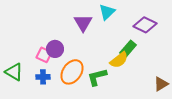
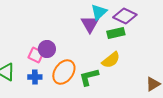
purple triangle: (83, 23) -> (90, 24), moved
purple diamond: (145, 25) -> (125, 16), moved
green rectangle: (128, 49) -> (116, 33), moved, turned 36

